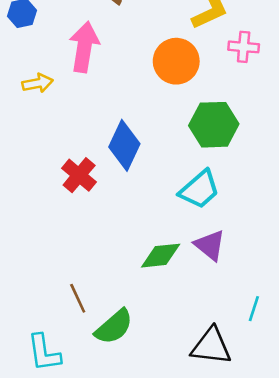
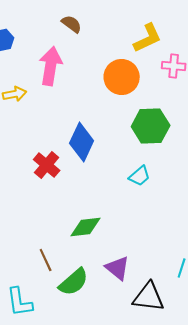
cyan trapezoid: (200, 189) -> (140, 176), size x0.7
purple triangle: (210, 245) -> (118, 268), moved
green diamond: (161, 256) -> (86, 227), moved

